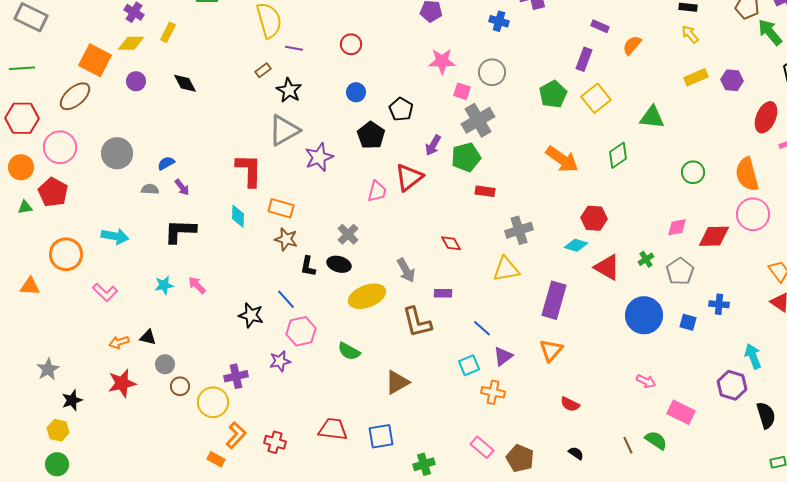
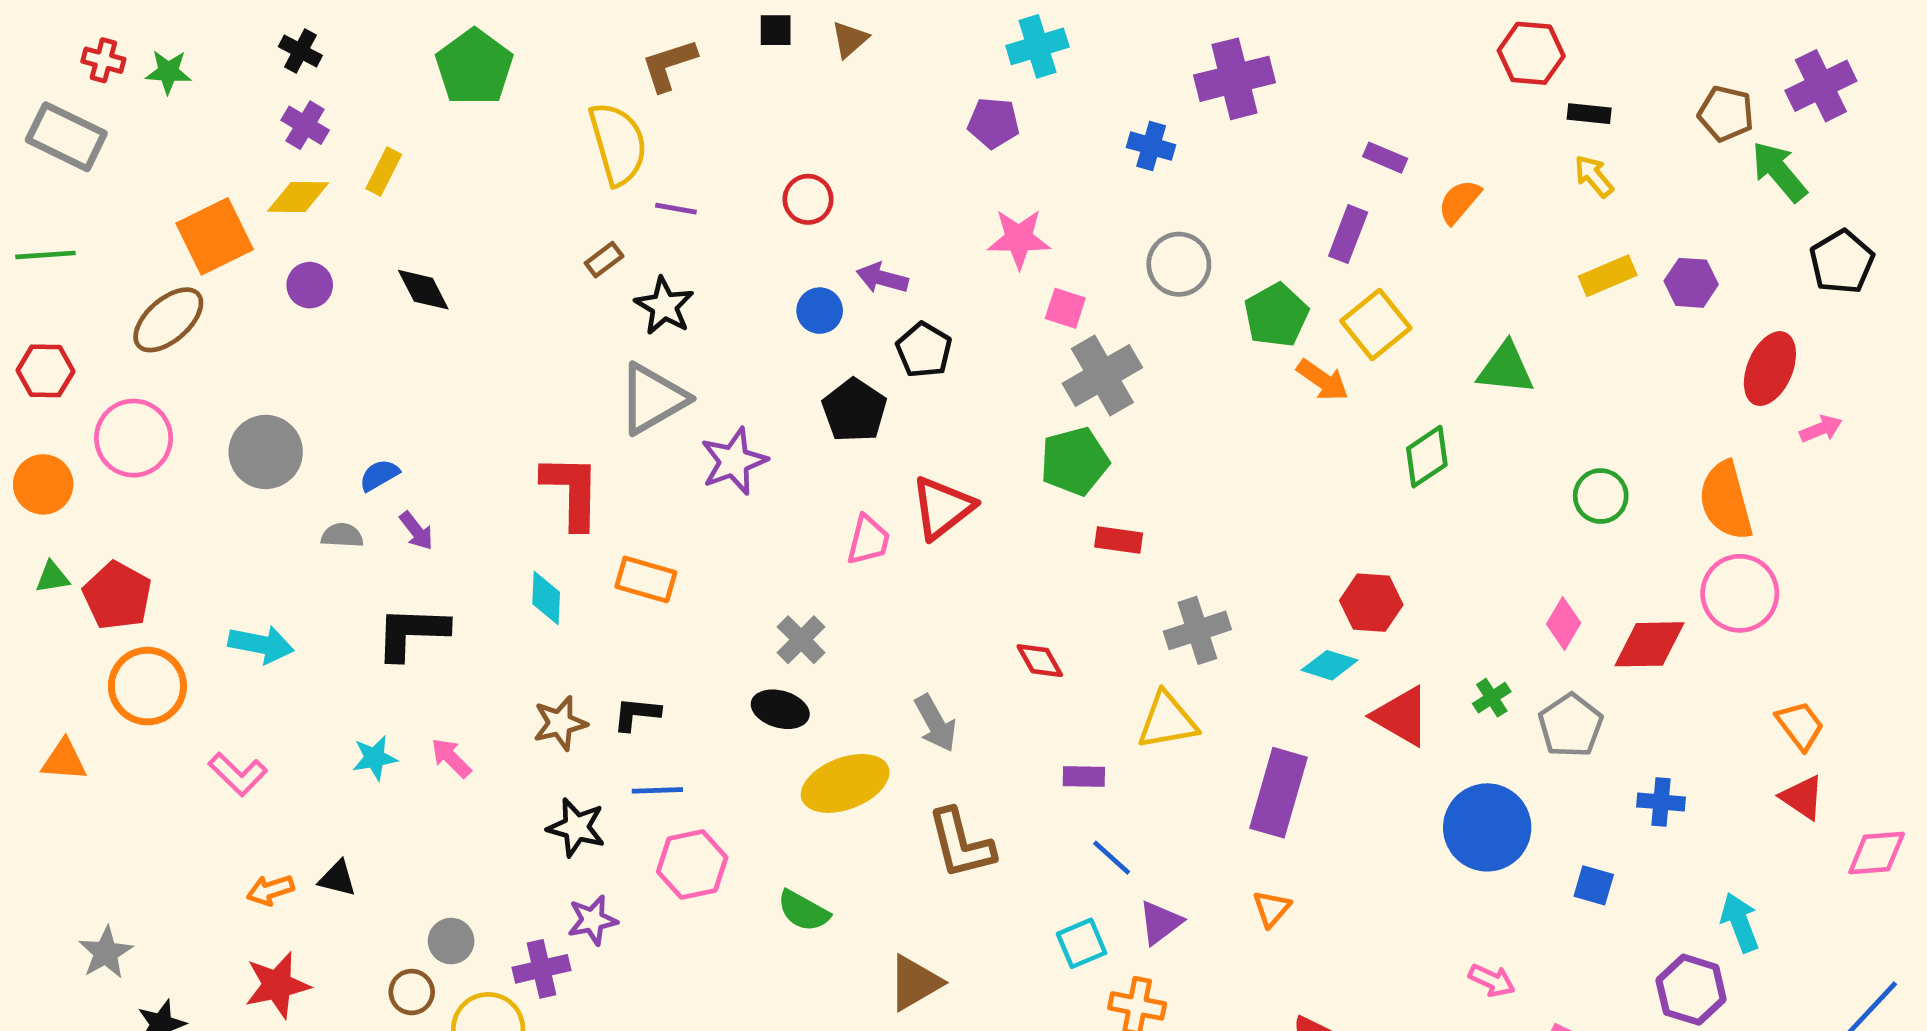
orange square: (95, 60) -> (215, 236), turned 36
gray circle: (492, 72) -> (1179, 264), moved
red hexagon: (22, 118) -> (45, 371), size x0.7
purple arrow: (433, 145) -> (882, 278), moved, turned 75
orange arrow: (562, 159) -> (1323, 380), moved, size x0.7
red pentagon: (53, 192) -> (117, 596), moved
pink diamond: (677, 227) -> (1564, 623), turned -50
brown star: (286, 239) -> (560, 723), moved, turned -30
black L-shape: (308, 266) -> (637, 714), moved, turned 85
purple rectangle: (443, 293) -> (1084, 776), moved
blue line: (286, 299) -> (657, 790), turned -50
blue square: (688, 322) -> (1594, 885), moved
orange triangle: (551, 350) -> (1272, 909), size x0.7
purple star: (280, 361) -> (592, 920), moved
gray circle: (165, 364) -> (451, 941), moved

